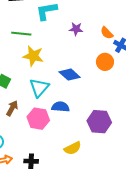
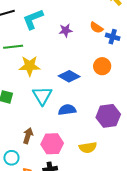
orange circle: (105, 62) -> (102, 66), moved
brown arrow: (12, 108) -> (28, 136), moved
pink hexagon: (38, 119) -> (52, 144), moved
yellow semicircle: (73, 148) -> (88, 148), turned 30

